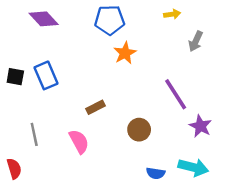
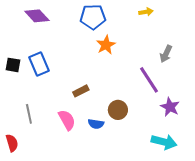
gray arrow: (196, 41) -> (166, 54), moved
blue semicircle: (156, 173) -> (96, 124), moved

